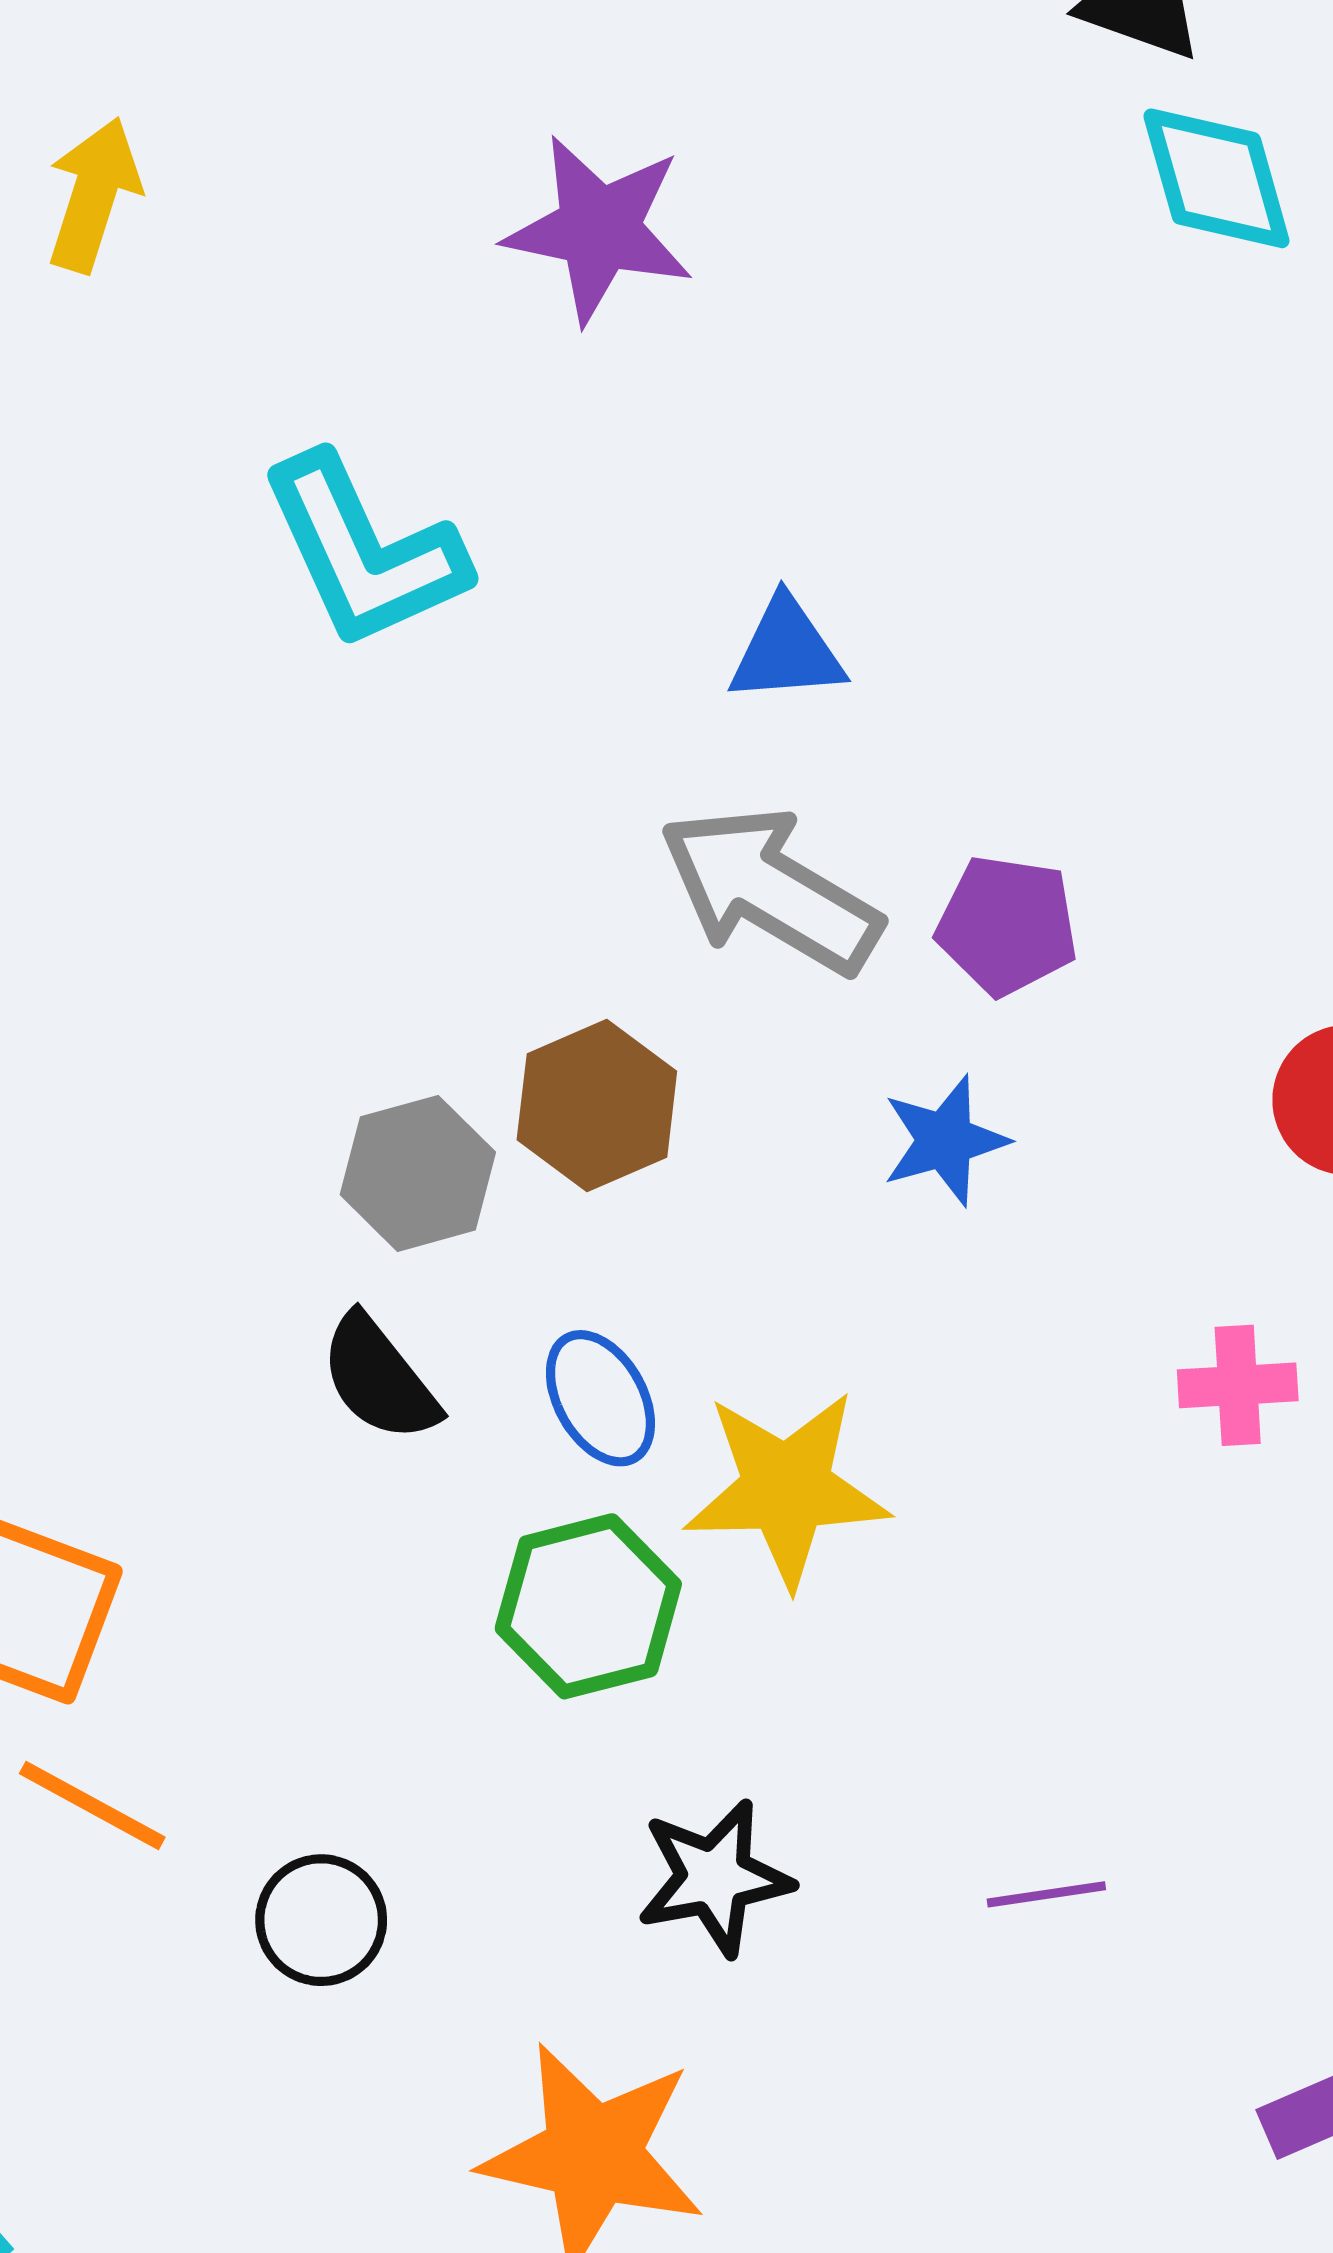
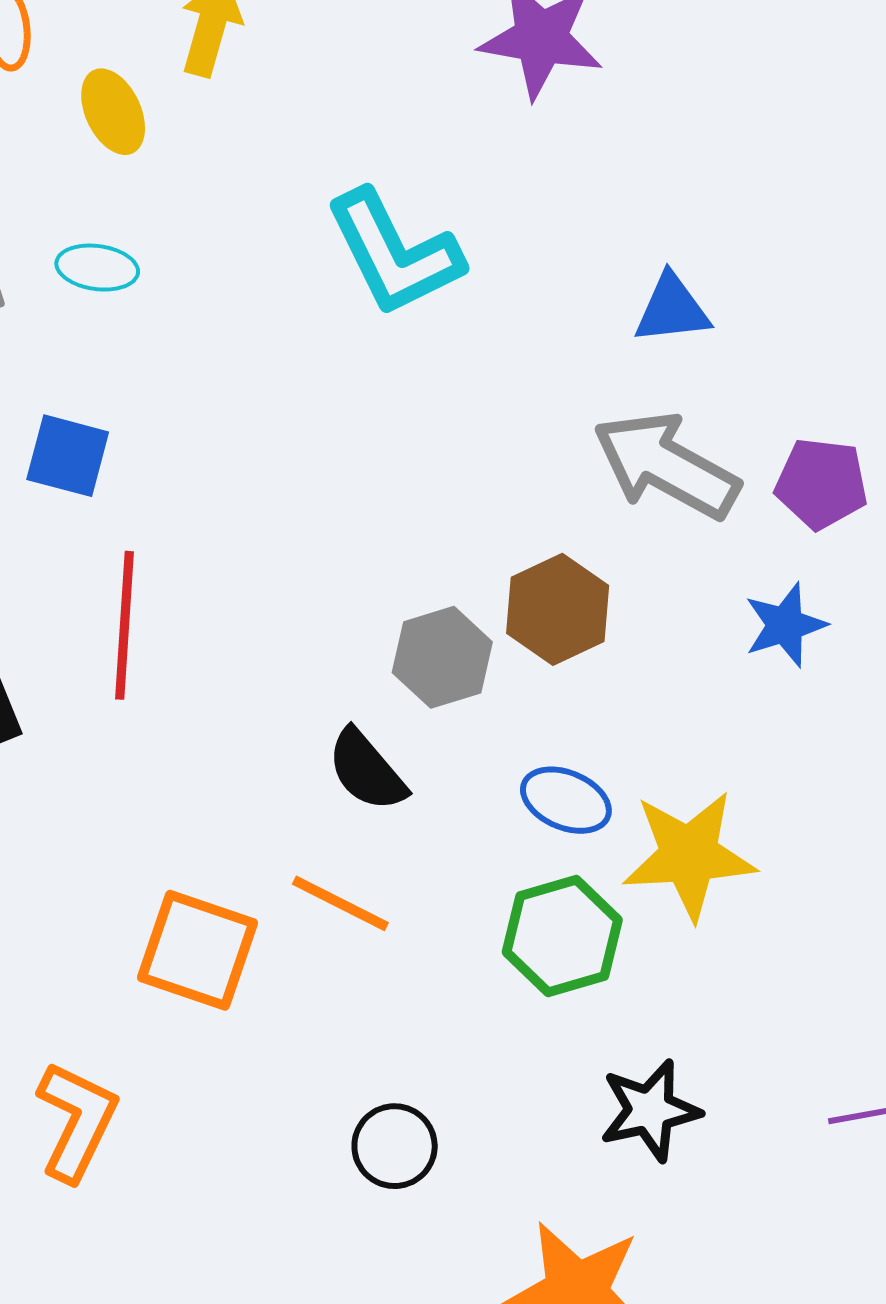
black semicircle: (379, 1378) -> (367, 770), moved
blue ellipse: (600, 1398) -> (566, 800), turned -36
orange line: (92, 1805) -> (340, 903), moved

